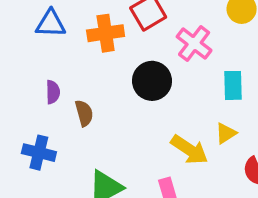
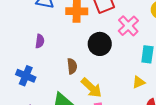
brown semicircle: (84, 113) -> (72, 66), moved
yellow arrow: (189, 150) -> (91, 88), moved

